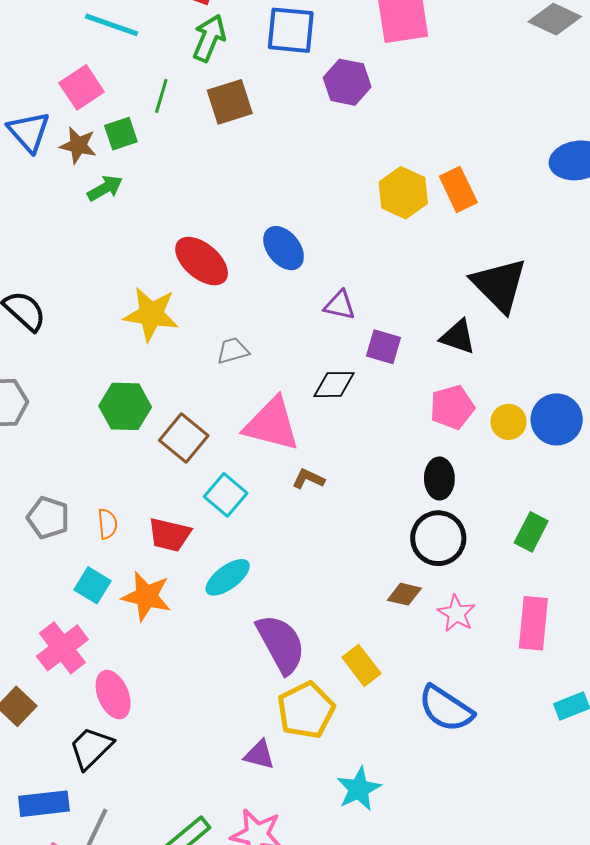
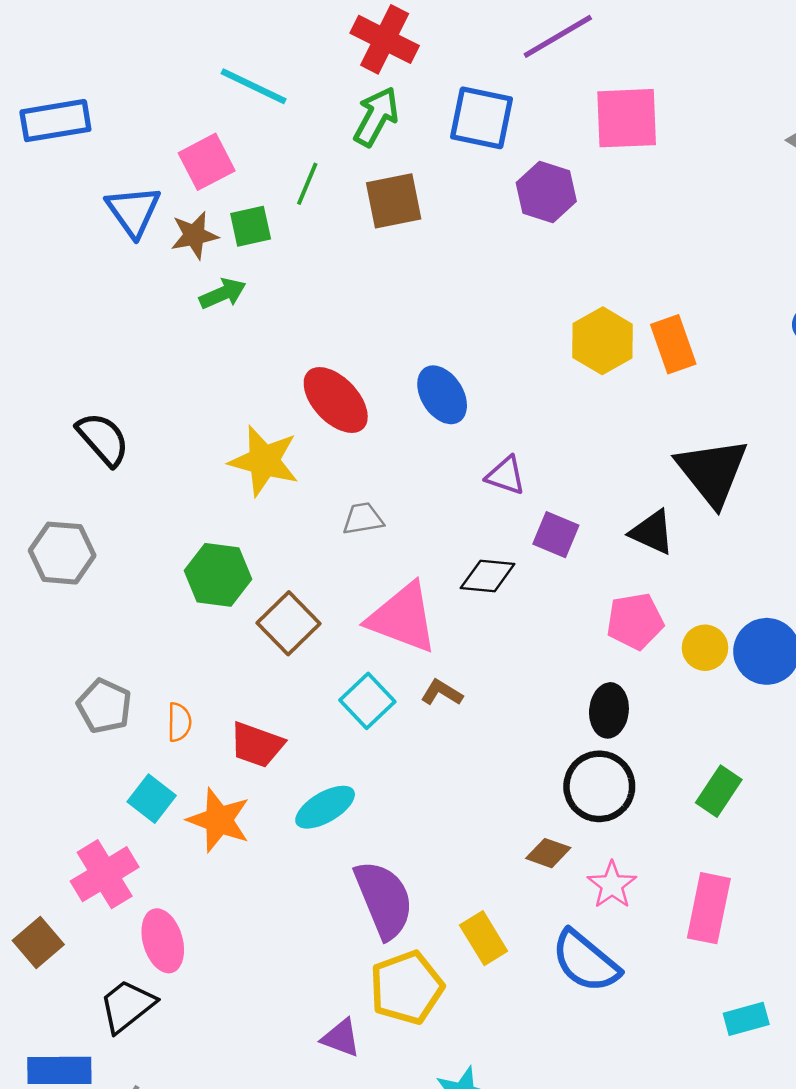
brown star: (78, 145) -> (194, 235), turned -30
cyan square: (226, 495) -> (367, 701), moved
blue semicircle: (446, 709) -> (586, 961), moved

